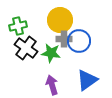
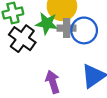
green star: (51, 53) -> (47, 23), moved

